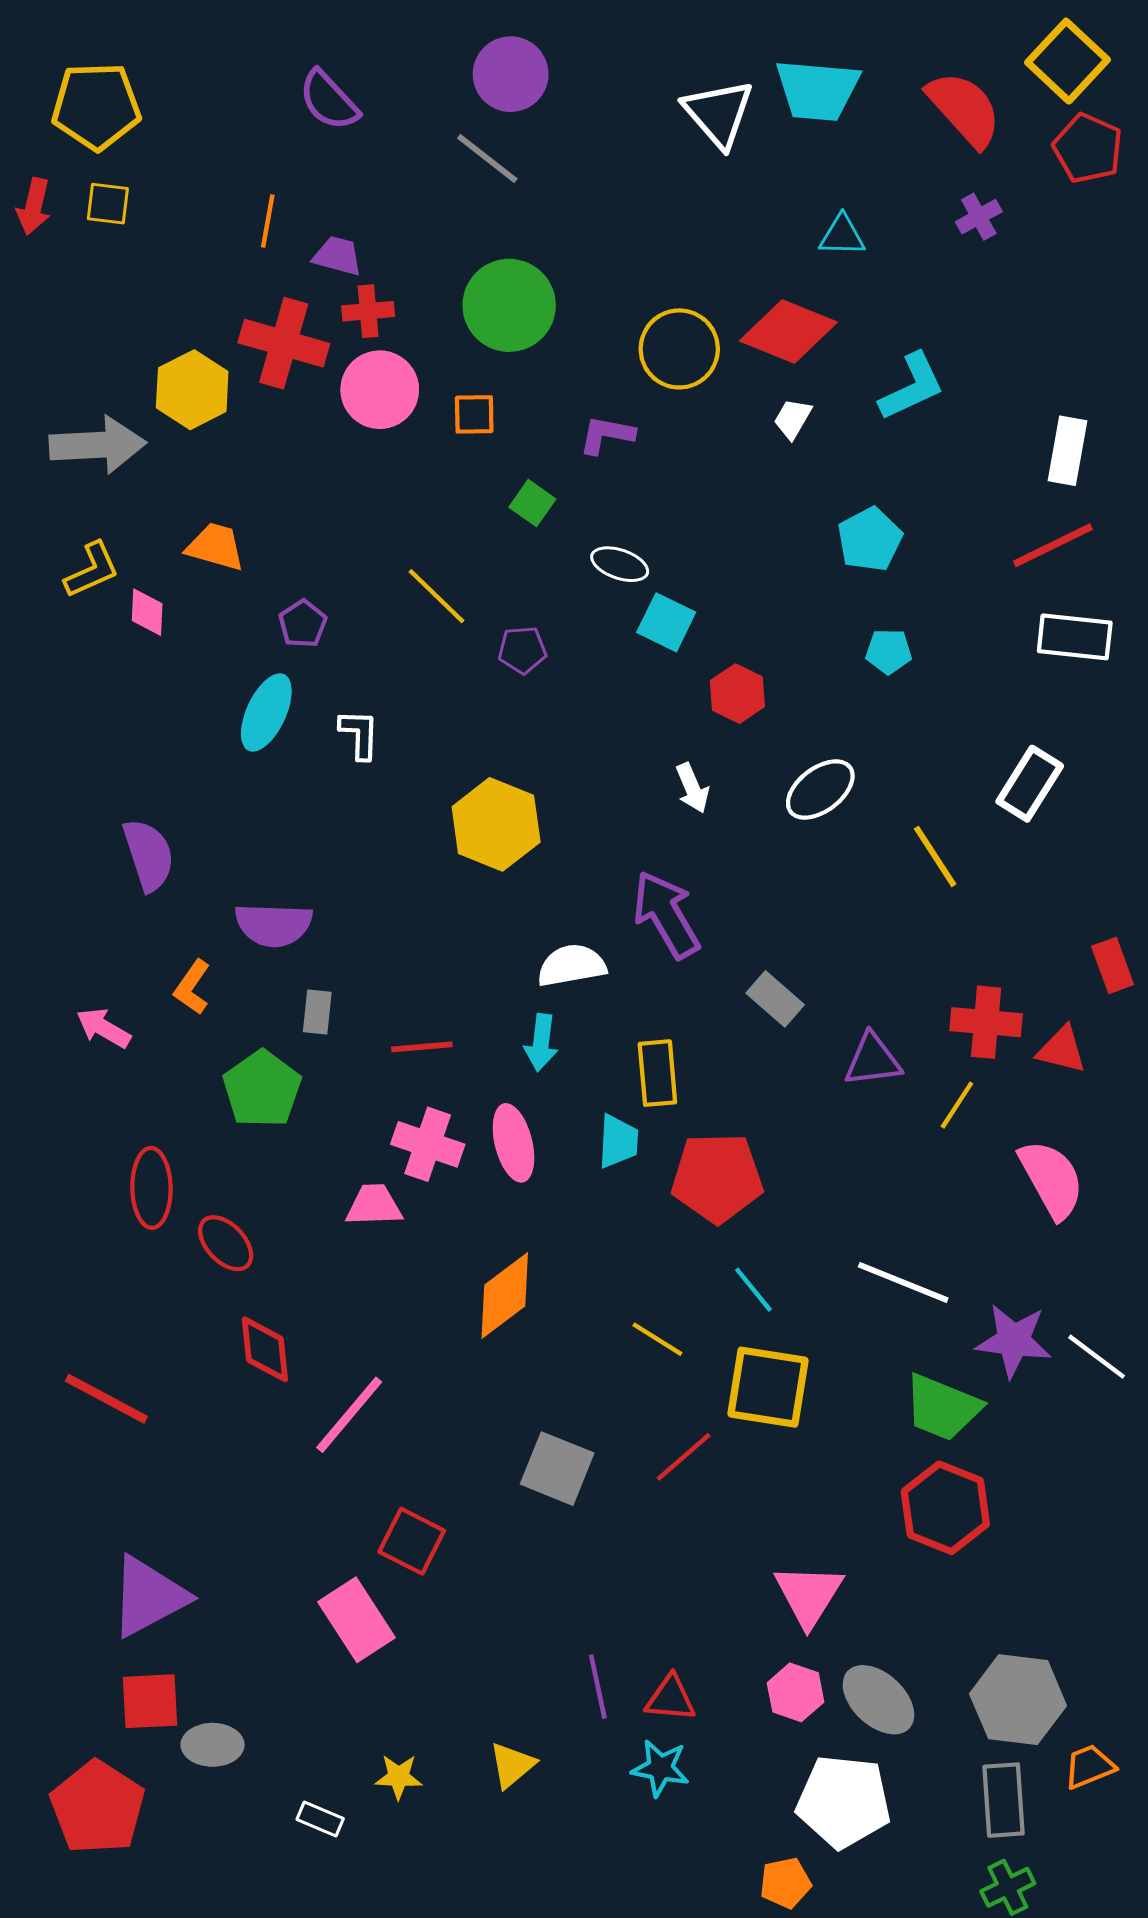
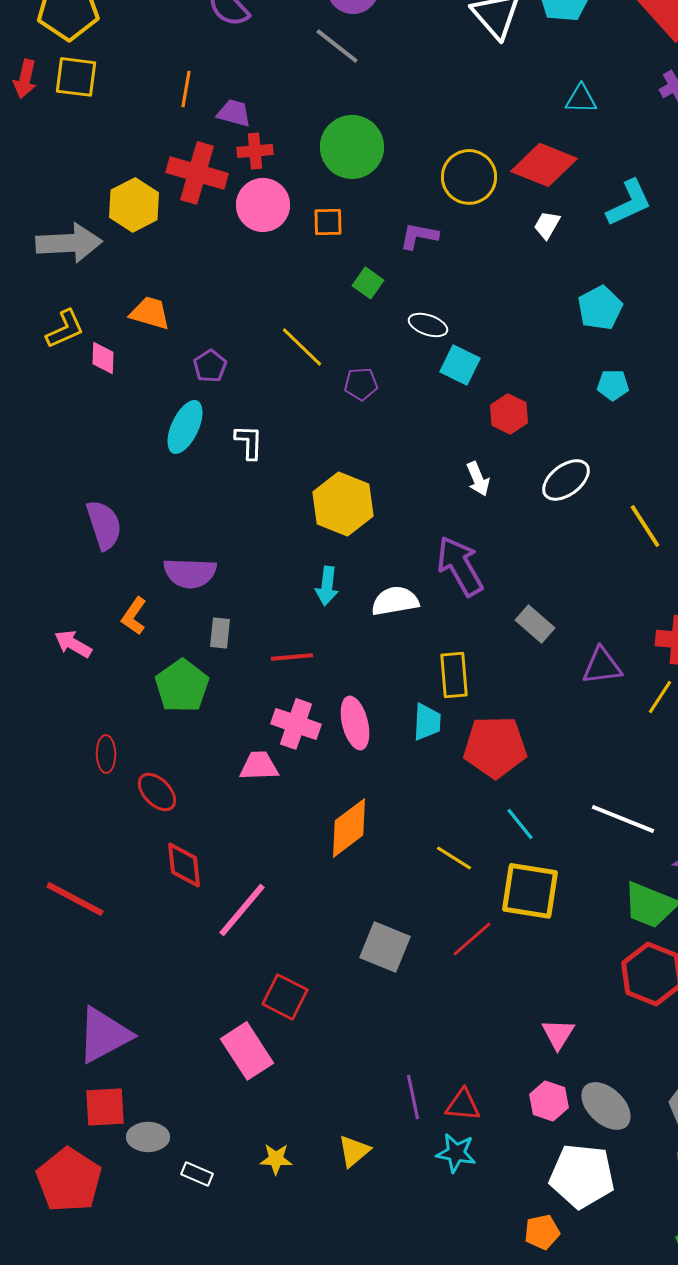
yellow square: (108, 204) -> (76, 77), size x1.4
cyan arrow: (541, 1043) -> (327, 586), moved
red ellipse: (151, 1188) -> (106, 754), size x0.7
pink triangle: (809, 1595) -> (558, 1034), size x0.7
white rectangle: (320, 1819) -> (197, 1174), moved

